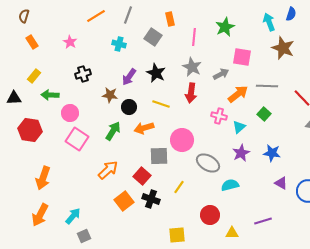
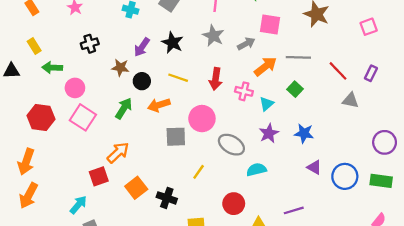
yellow rectangle: (34, 76) -> (34, 46), turned -72
red arrow: (191, 93) -> (216, 79), moved
red hexagon: (30, 130) -> (41, 117), moved
red square: (142, 176) -> (99, 176), moved, turned 30
orange arrow: (43, 178) -> (26, 162), moved
black cross: (151, 199) -> (167, 198), moved
orange arrow: (40, 215) -> (28, 196), moved

